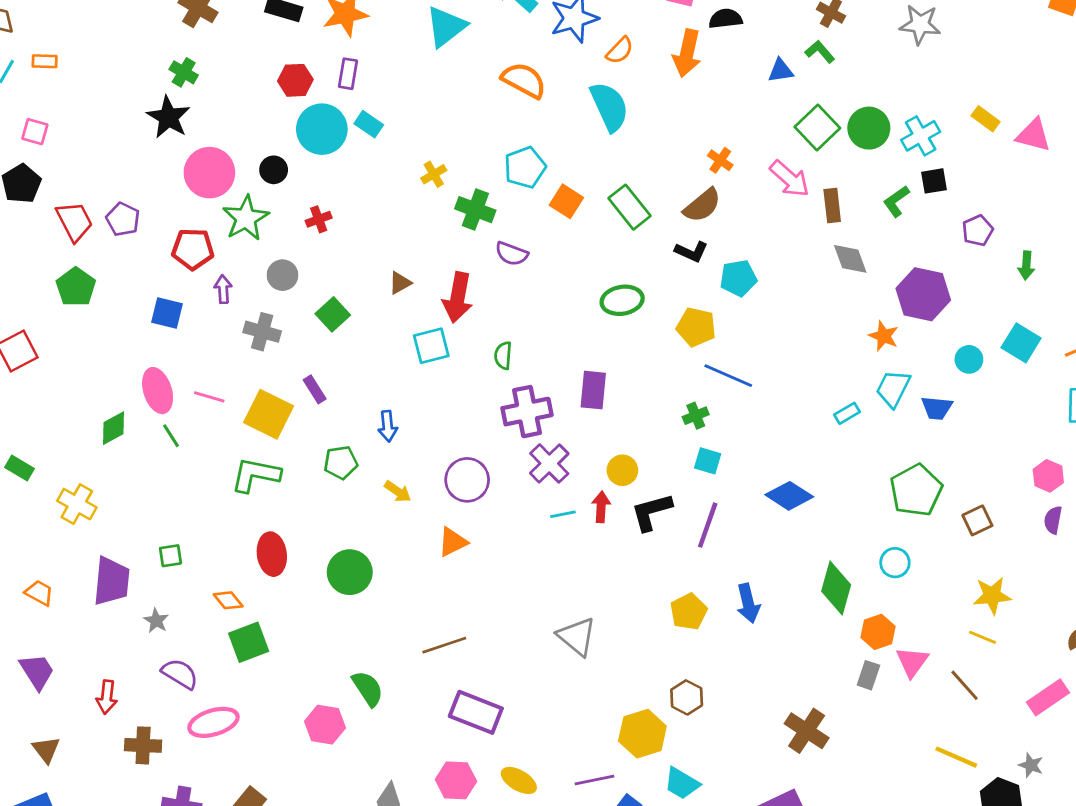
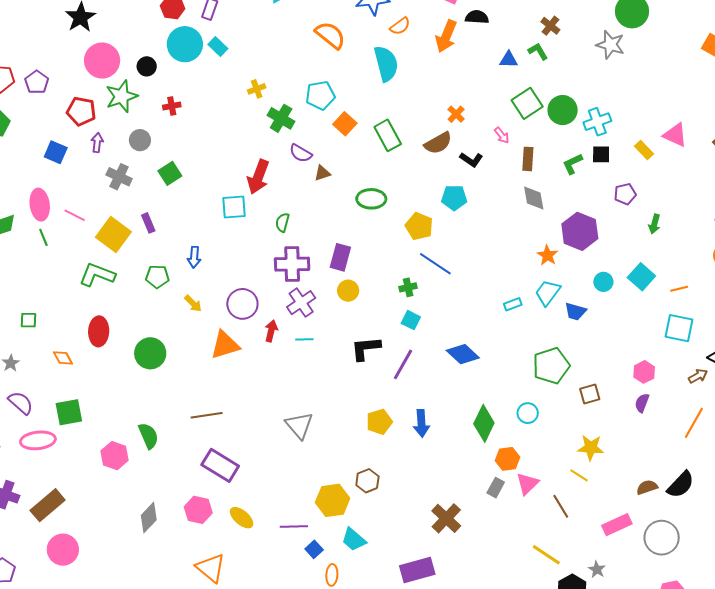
yellow rectangle: (986, 119) -> (644, 150), moved
pink arrow: (790, 179) -> (502, 135), size x0.6
black L-shape: (691, 252) -> (471, 160), moved
brown triangle: (400, 283) -> (322, 173), moved
yellow circle: (622, 470) -> (348, 291), moved
red arrow: (601, 507) -> (271, 331), moved
orange triangle: (453, 542) -> (225, 345), size x1.4
green square: (249, 642) -> (69, 412), moved

